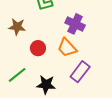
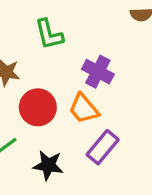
red circle: (38, 48) -> (38, 107), size x1.5

